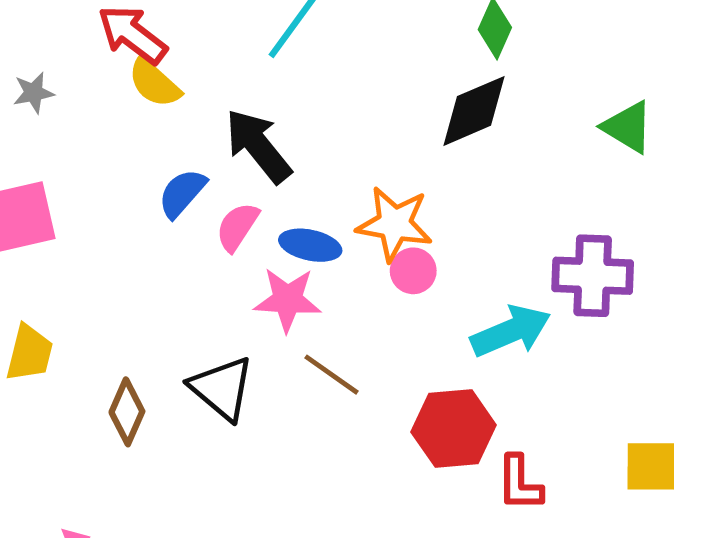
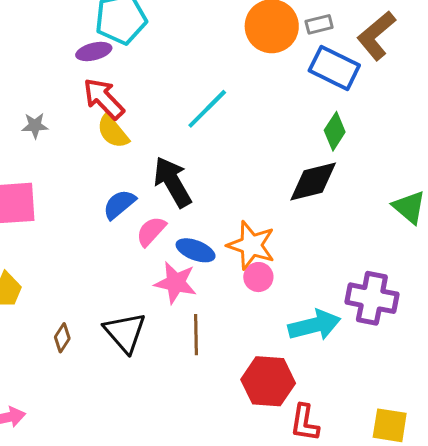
brown line: (332, 375) -> (196, 335), turned 45
brown diamond: (127, 412) -> (62, 338), size x0.7

